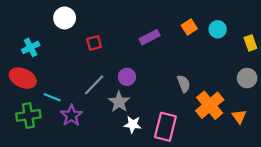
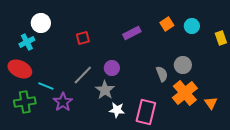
white circle: (65, 18) -> (41, 23), moved
gray circle: (247, 78) -> (183, 65), moved

